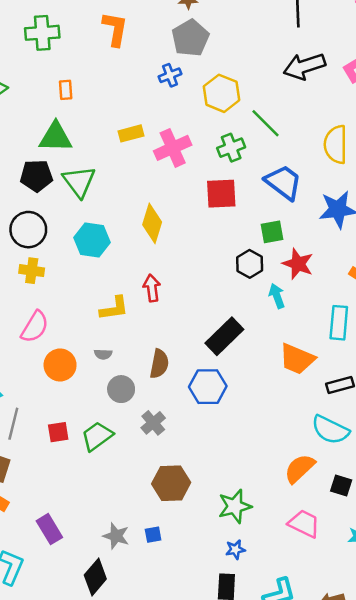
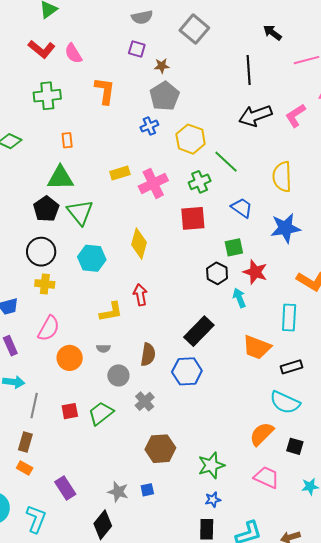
black pentagon: (36, 176) -> (46, 209), turned -30
blue trapezoid: (283, 182) -> (242, 208), size x0.7

